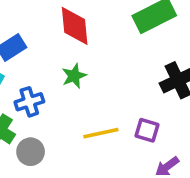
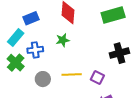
gray circle: (31, 152) -> (43, 79), moved

